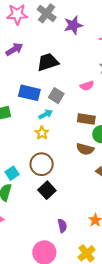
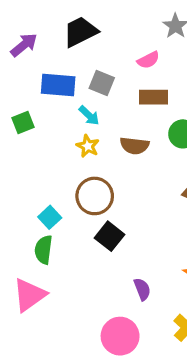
purple arrow: (14, 49) -> (24, 45), moved
cyan arrow: (46, 114) -> (89, 115), turned 80
brown rectangle: (86, 119) -> (153, 97), moved
brown semicircle: (85, 149) -> (135, 146), moved

